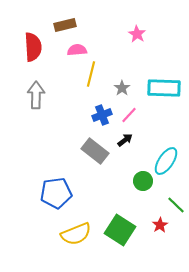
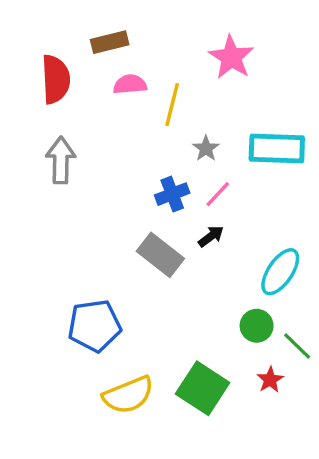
pink star: (137, 34) -> (231, 57), size x1.5
yellow line: (91, 74) -> (172, 105), moved
green circle: (143, 181) -> (257, 326), moved

